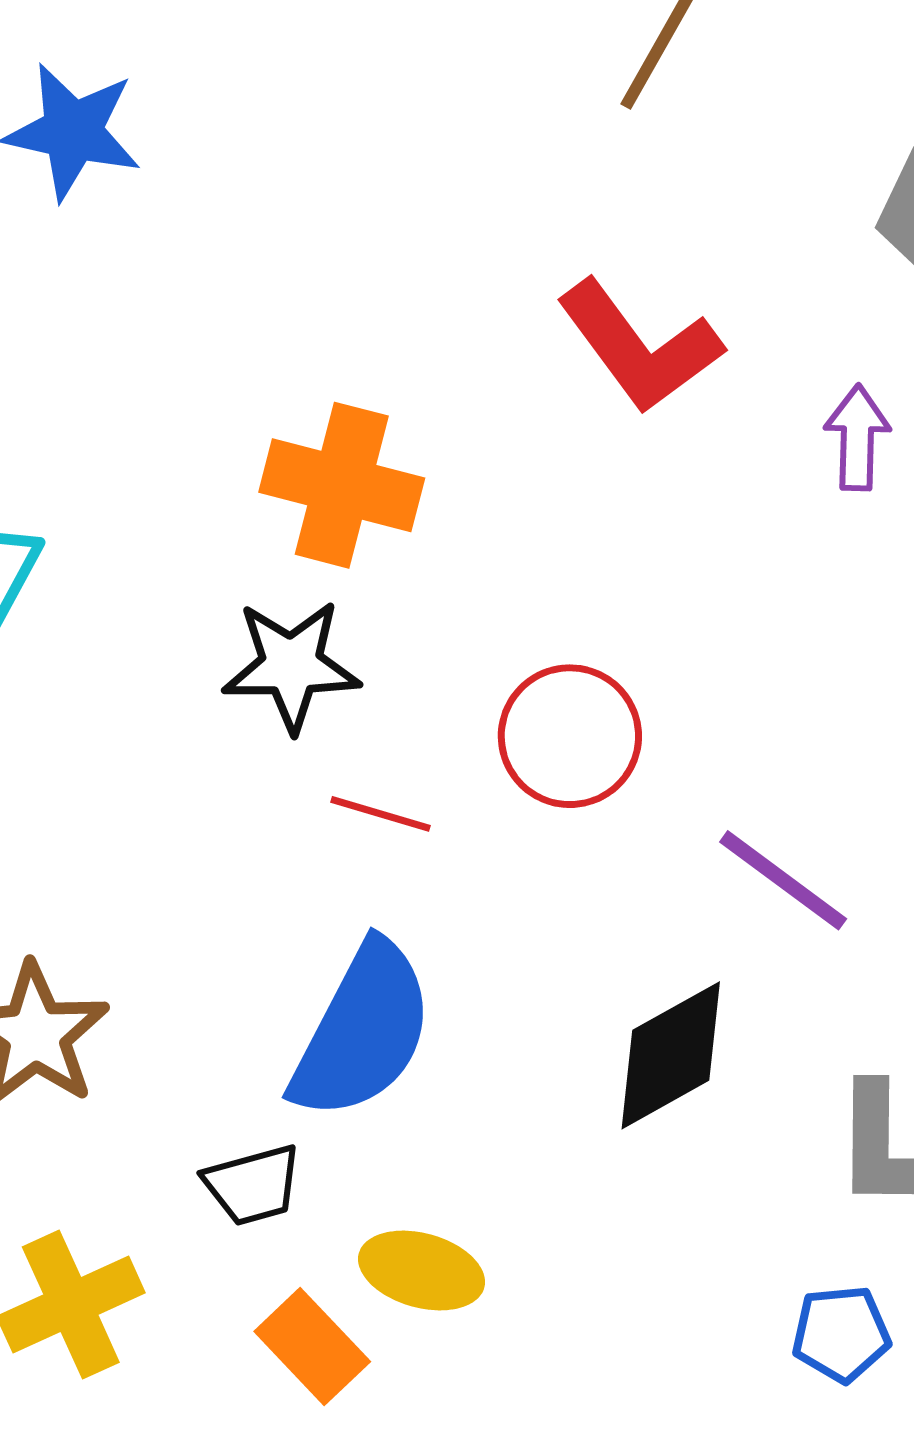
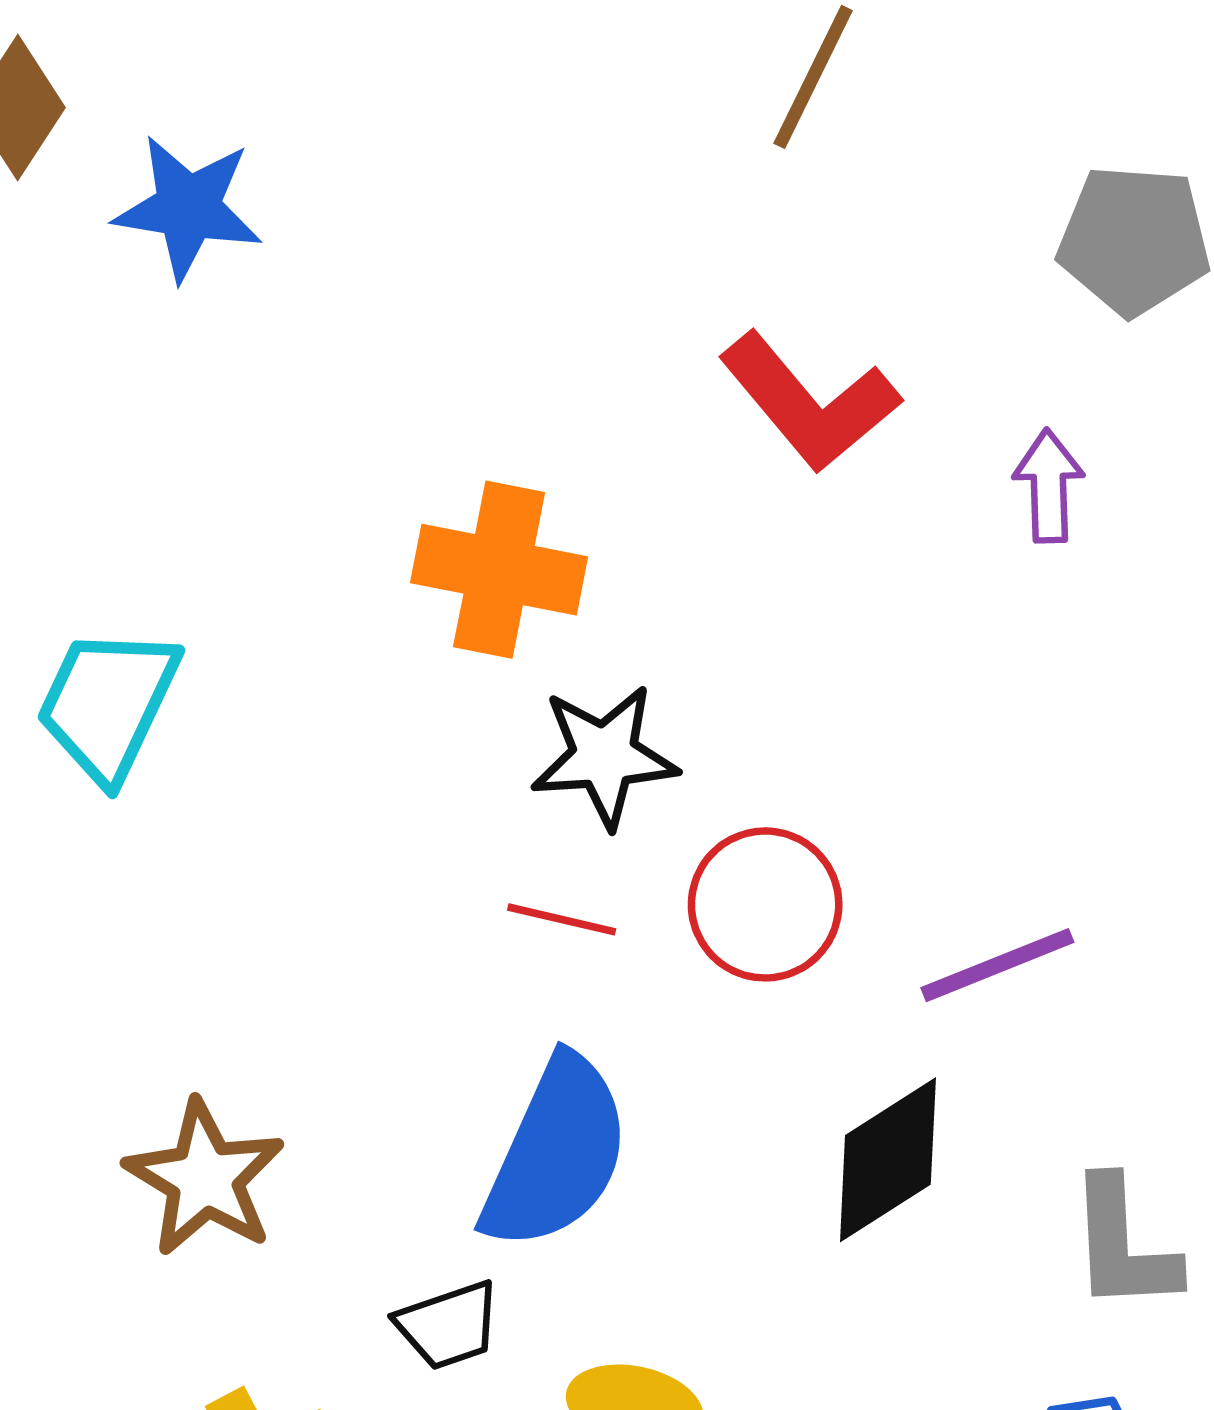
black star: (291, 666) -> (604, 756), moved
red circle: (570, 736) -> (765, 904), moved
purple line: (783, 880) -> (997, 965), turned -55

